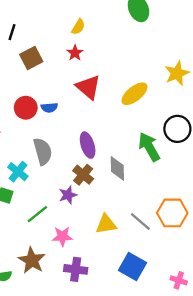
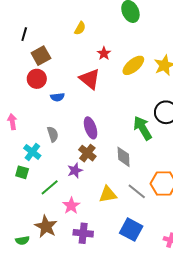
red star: (75, 53) -> (104, 53), moved
yellow ellipse: (134, 94) -> (133, 65), moved
red circle: (26, 108) -> (37, 79), moved
gray semicircle: (43, 151) -> (53, 134), size x0.7
gray diamond: (117, 168) -> (124, 157), moved
pink star: (62, 236) -> (71, 206), turned -30

